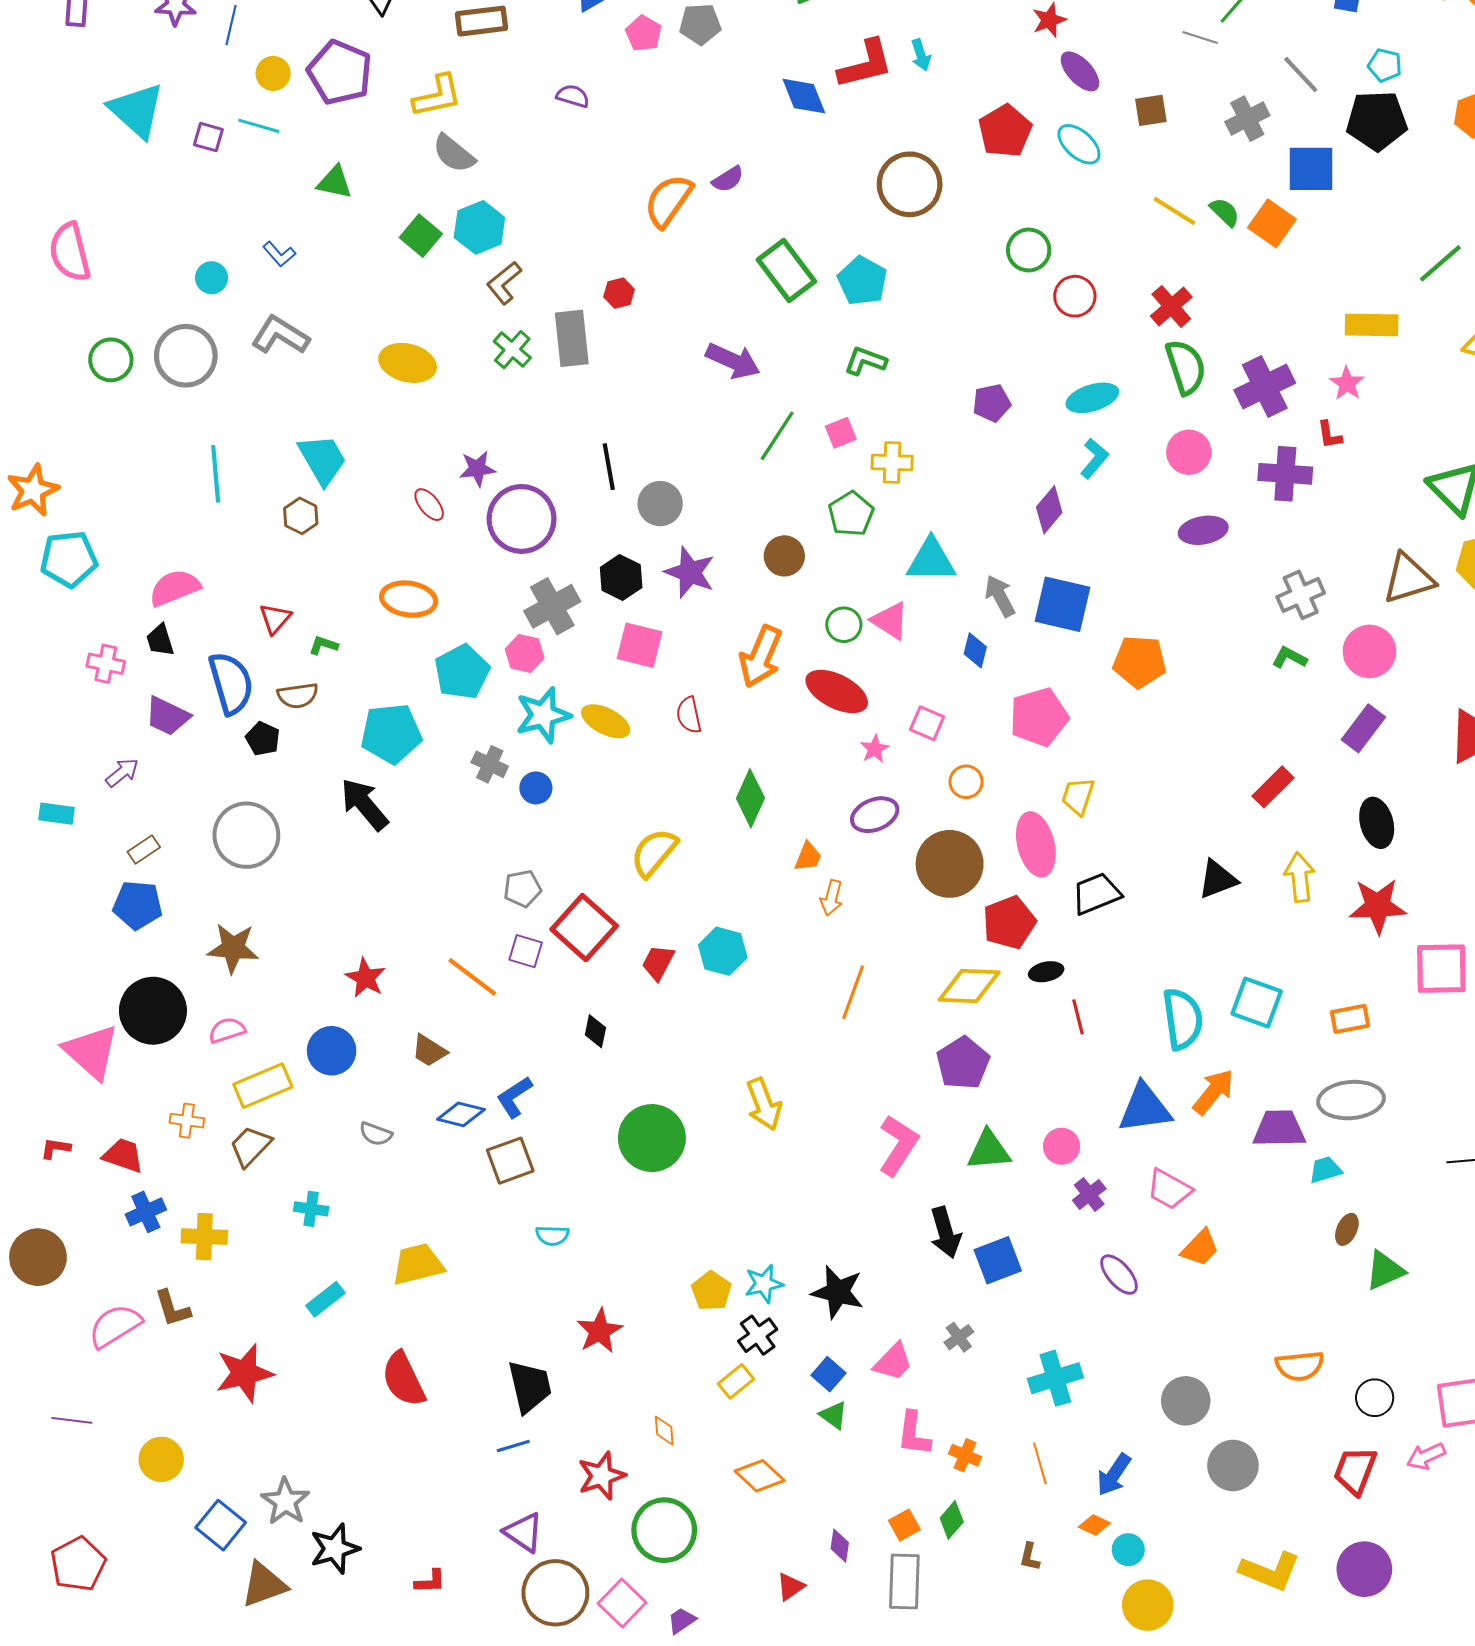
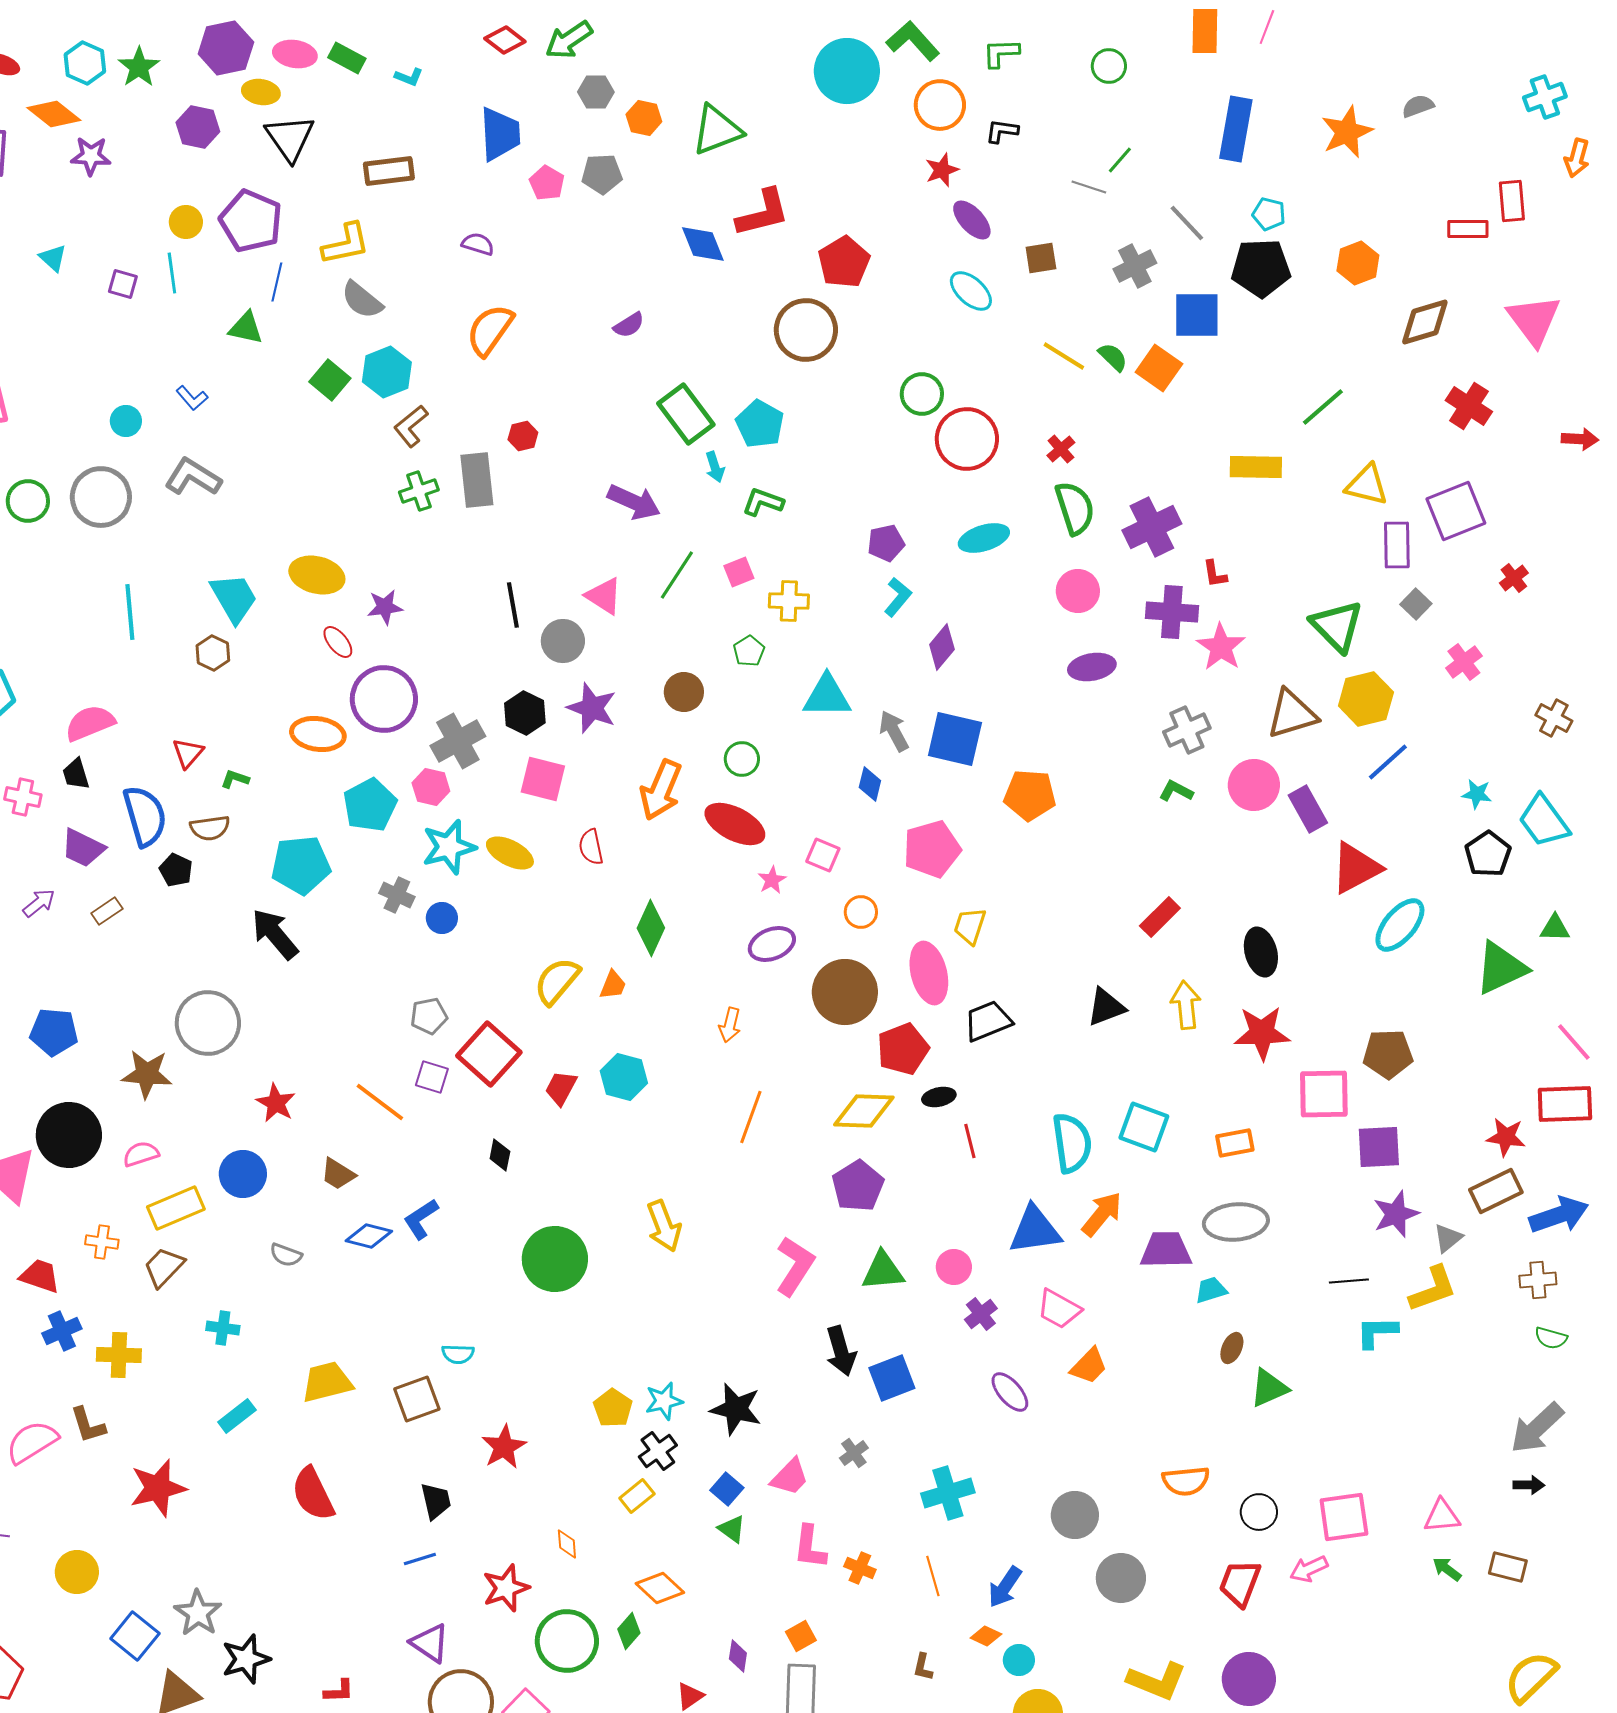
blue line: (231, 25) -> (277, 282), moved
cyan arrow: (921, 55) -> (715, 467), moved
cyan triangle: (137, 110) -> (53, 258), size x0.5
cyan line: (259, 126) -> (172, 273), turned 66
red pentagon: (1005, 131) -> (844, 262), moved
orange semicircle: (668, 201) -> (490, 330), moved
red circle: (1075, 296) -> (967, 439), size x1.5
red cross: (1171, 306) -> (1061, 449), size x0.7
green cross: (512, 350) -> (419, 491), turned 30
yellow ellipse: (408, 363) -> (317, 575), moved
pink star: (1347, 383) -> (1221, 647), moved, size x1.4
cyan L-shape: (1094, 458) -> (898, 597), moved
green pentagon: (851, 514) -> (749, 651), size x0.7
purple circle: (522, 519) -> (384, 699), moved
pink triangle: (890, 621) -> (604, 596), moved
purple rectangle: (1363, 728) -> (1308, 809), moved, turned -66
gray circle: (246, 835) -> (208, 1023), moved
brown rectangle: (144, 850) -> (107, 911), moved
orange trapezoid: (808, 857) -> (613, 985), moved
brown square: (510, 1161) -> (417, 1399), moved
black trapezoid: (530, 1386) -> (436, 1501), size x0.7
green diamond: (952, 1520) -> (629, 1631), moved

